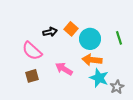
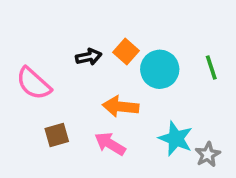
pink semicircle: (32, 51) -> (34, 83), moved
orange arrow: (92, 60) -> (121, 107), moved
pink arrow: (64, 69) -> (110, 144), moved

